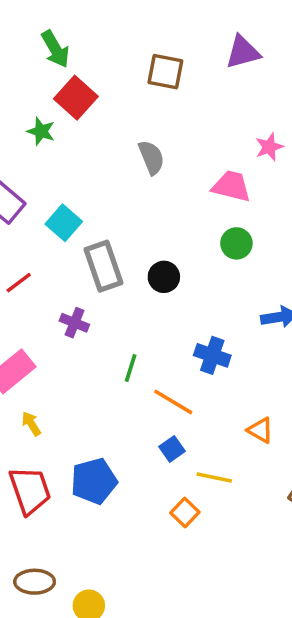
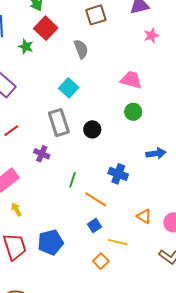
brown square: (165, 72) -> (96, 15), turned -30
pink star: (269, 147) -> (151, 35), moved
gray semicircle: (151, 157) -> (81, 49), moved
cyan square: (64, 223) -> (69, 88), moved

